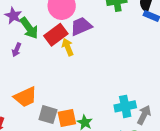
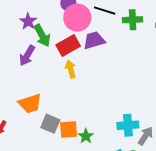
yellow arrow: (68, 47) -> (71, 69), moved
purple arrow: (17, 50) -> (27, 56), size x1.5

